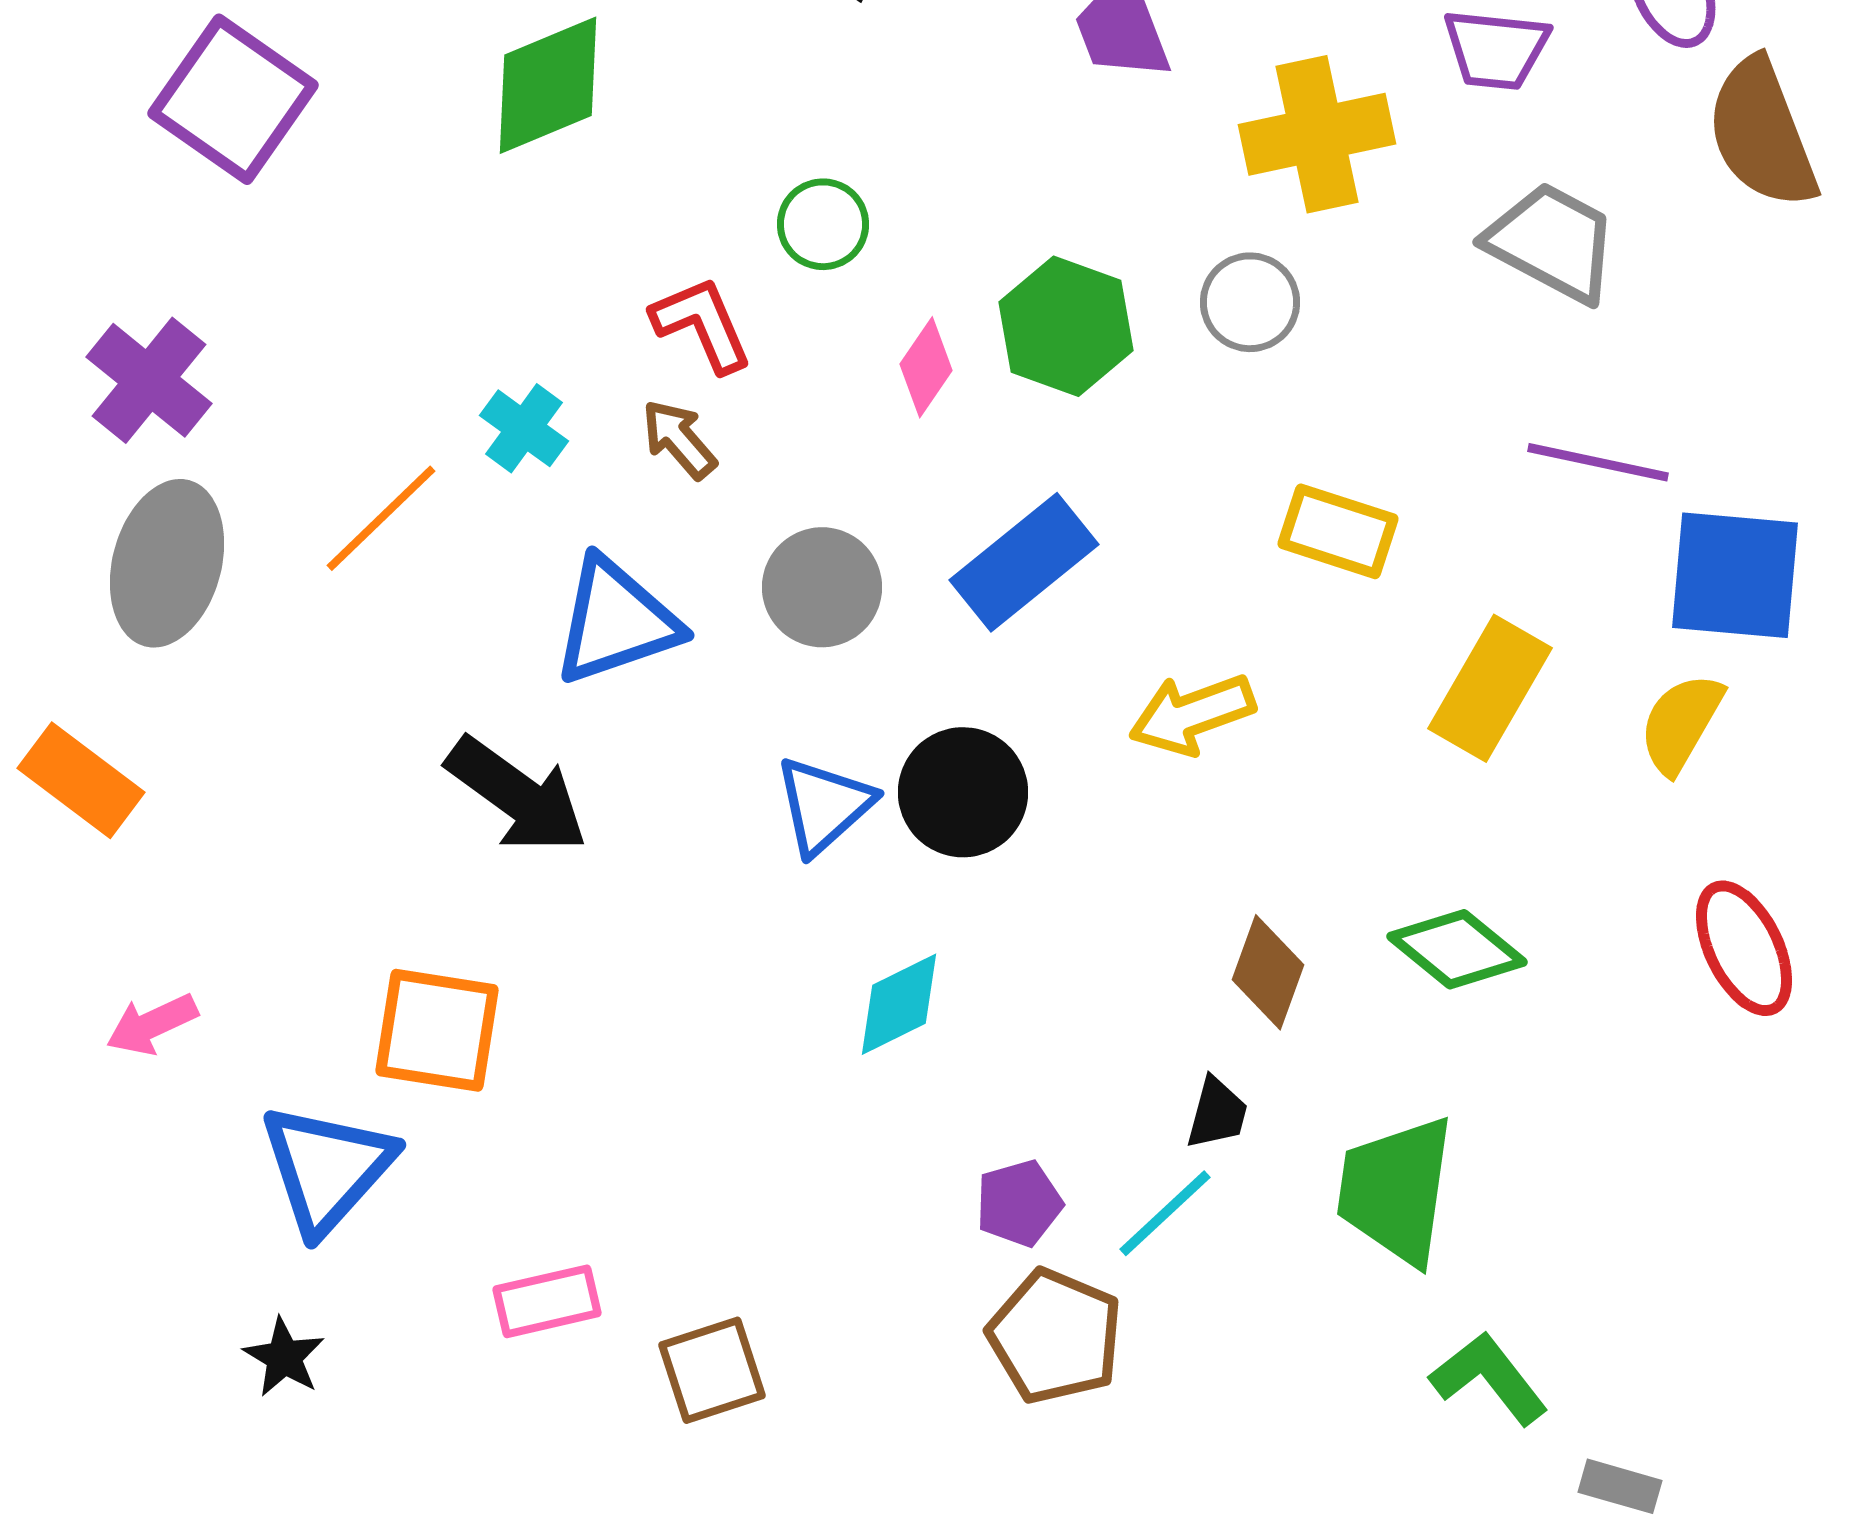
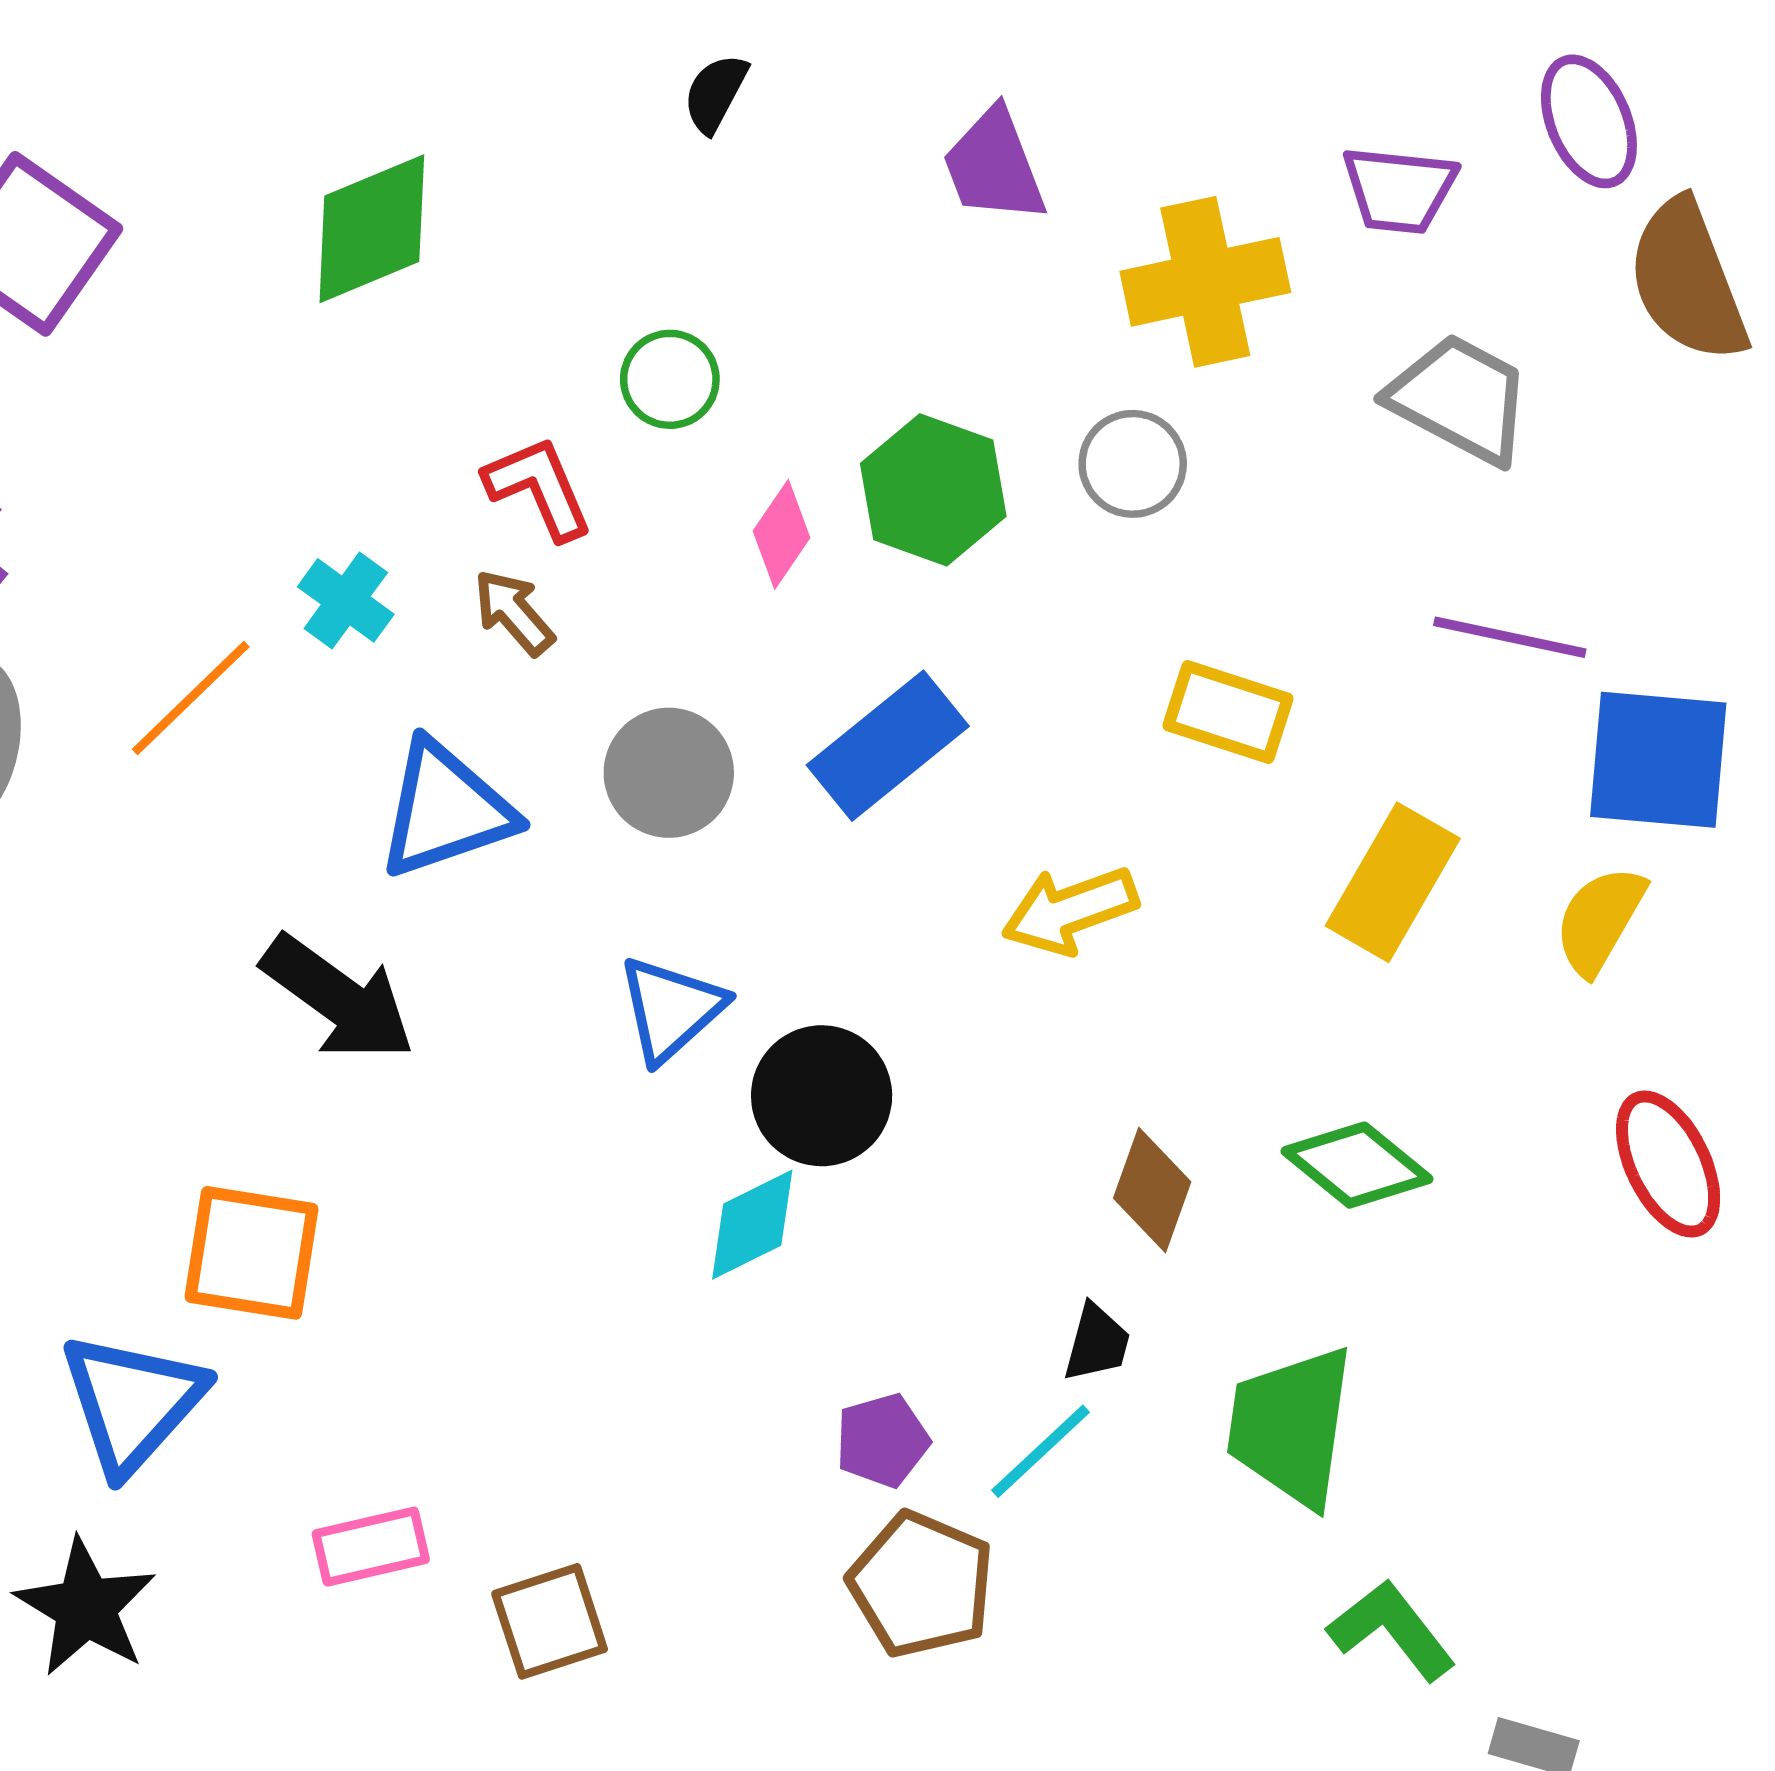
black circle: (963, 792) -> (822, 1096), moved
black star: (284, 1357) -> (86, 1607), size x1.6

